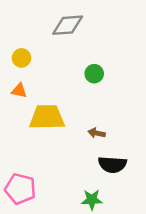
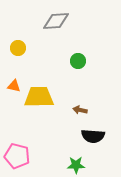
orange triangle: (19, 91) -> (14, 86), moved

